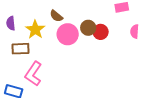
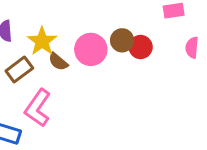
brown semicircle: (56, 16) -> (58, 62), moved
brown rectangle: (21, 49) -> (19, 70), turned -36

